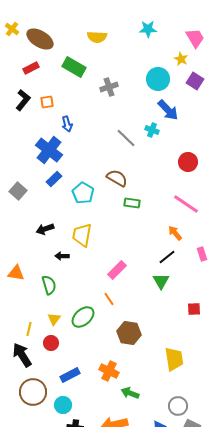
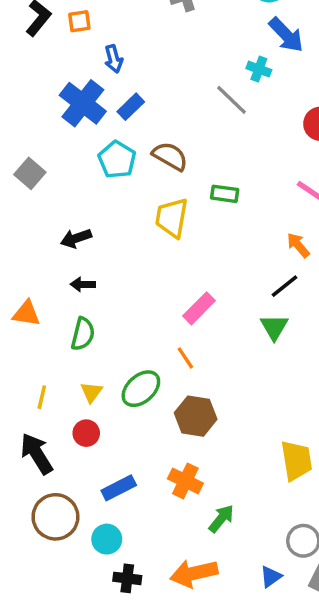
gray line: (126, 138) -> (232, 100), moved
brown semicircle: (117, 178) -> (170, 156), moved
blue rectangle: (54, 179) -> (131, 107), moved
cyan pentagon: (83, 193) -> (117, 160), moved
yellow trapezoid: (82, 235) -> (172, 218), moved
black arrow: (62, 256) -> (83, 284), moved
green semicircle: (49, 285) -> (83, 334), turned 30
yellow line: (29, 329) -> (42, 397), moved
brown hexagon: (129, 333) -> (196, 416), moved
green arrow: (130, 393) -> (221, 519), turned 108

